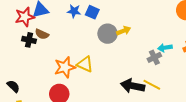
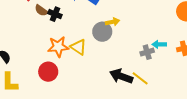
yellow arrow: (124, 31) -> (112, 22), moved
gray circle: (108, 34) -> (102, 32), moved
black cross: (29, 40) -> (55, 14), moved

